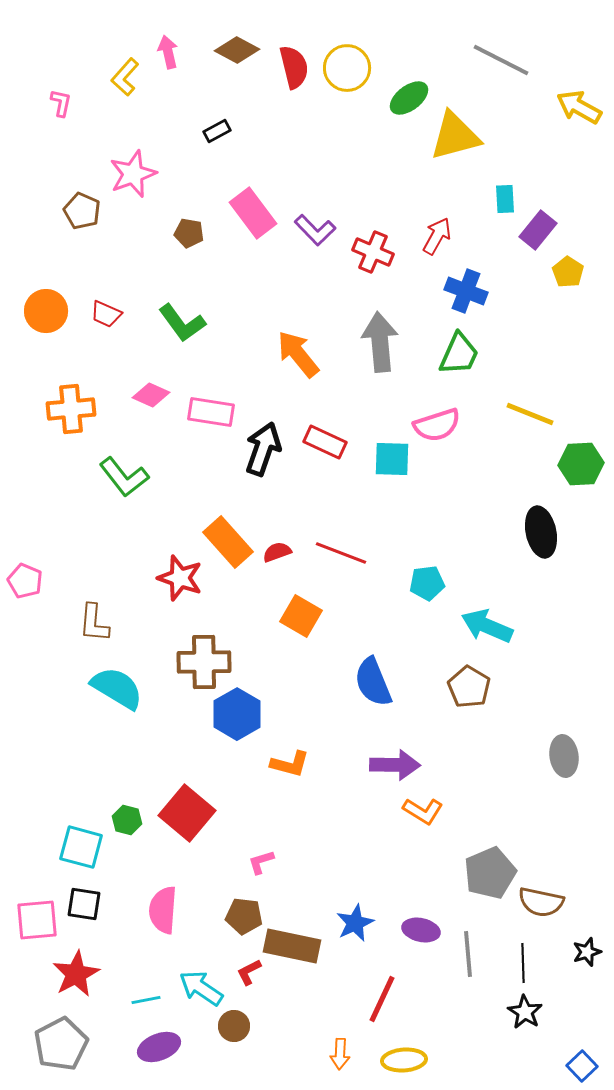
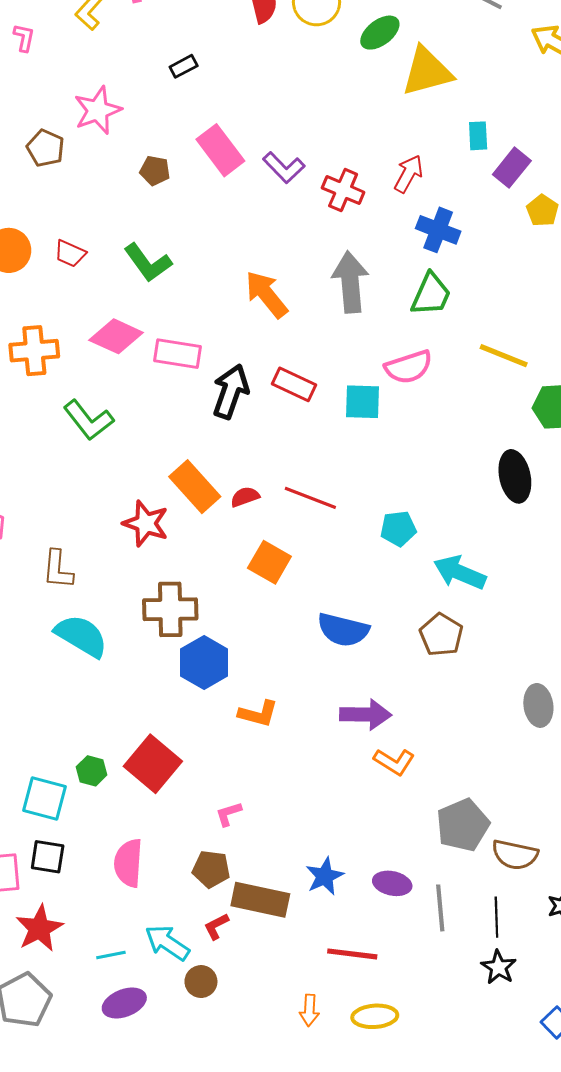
pink diamond: (151, 395) -> (116, 336), size x1.4
blue semicircle: (373, 682) -> (343, 630), turned -54
red line: (382, 999) -> (352, 954), turned 72

